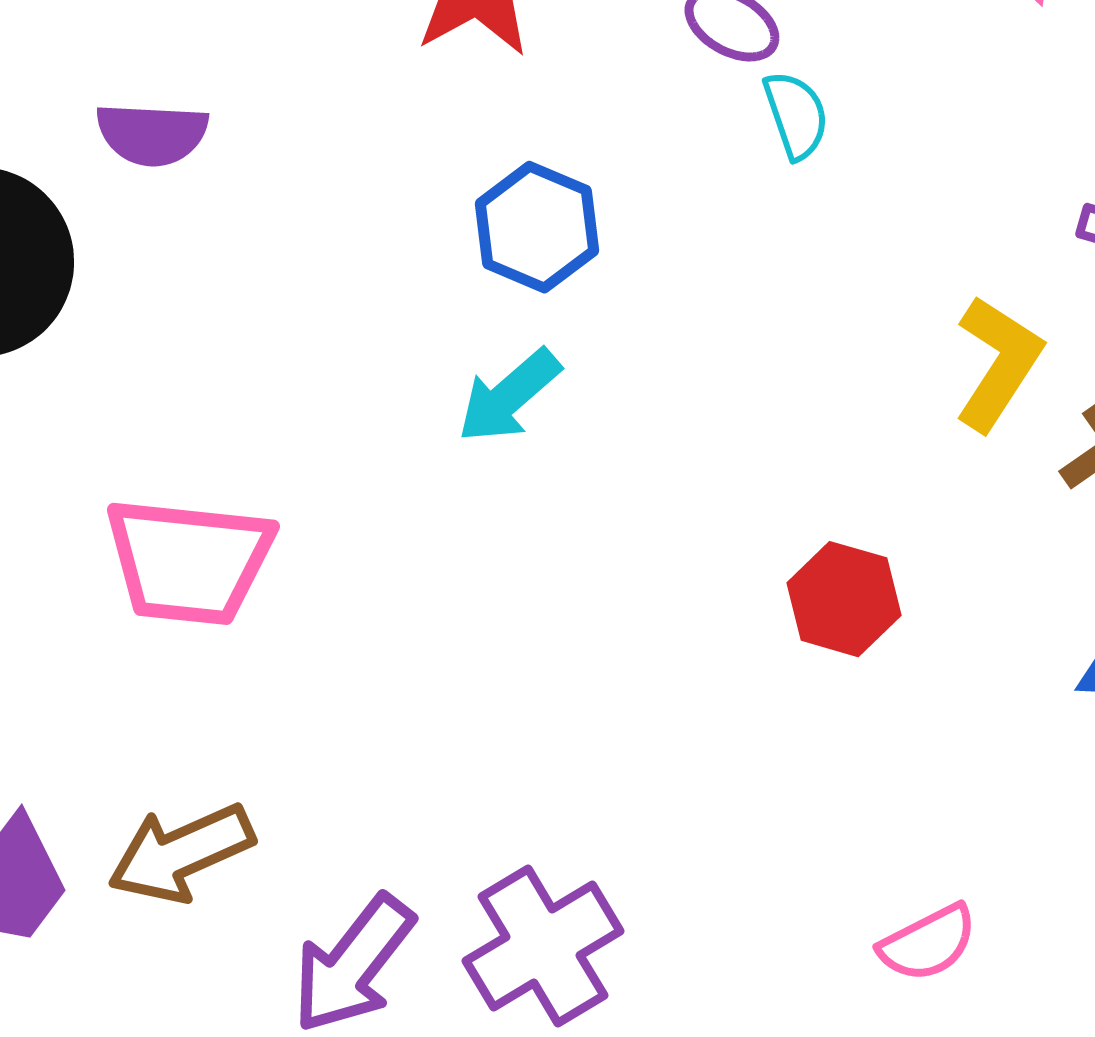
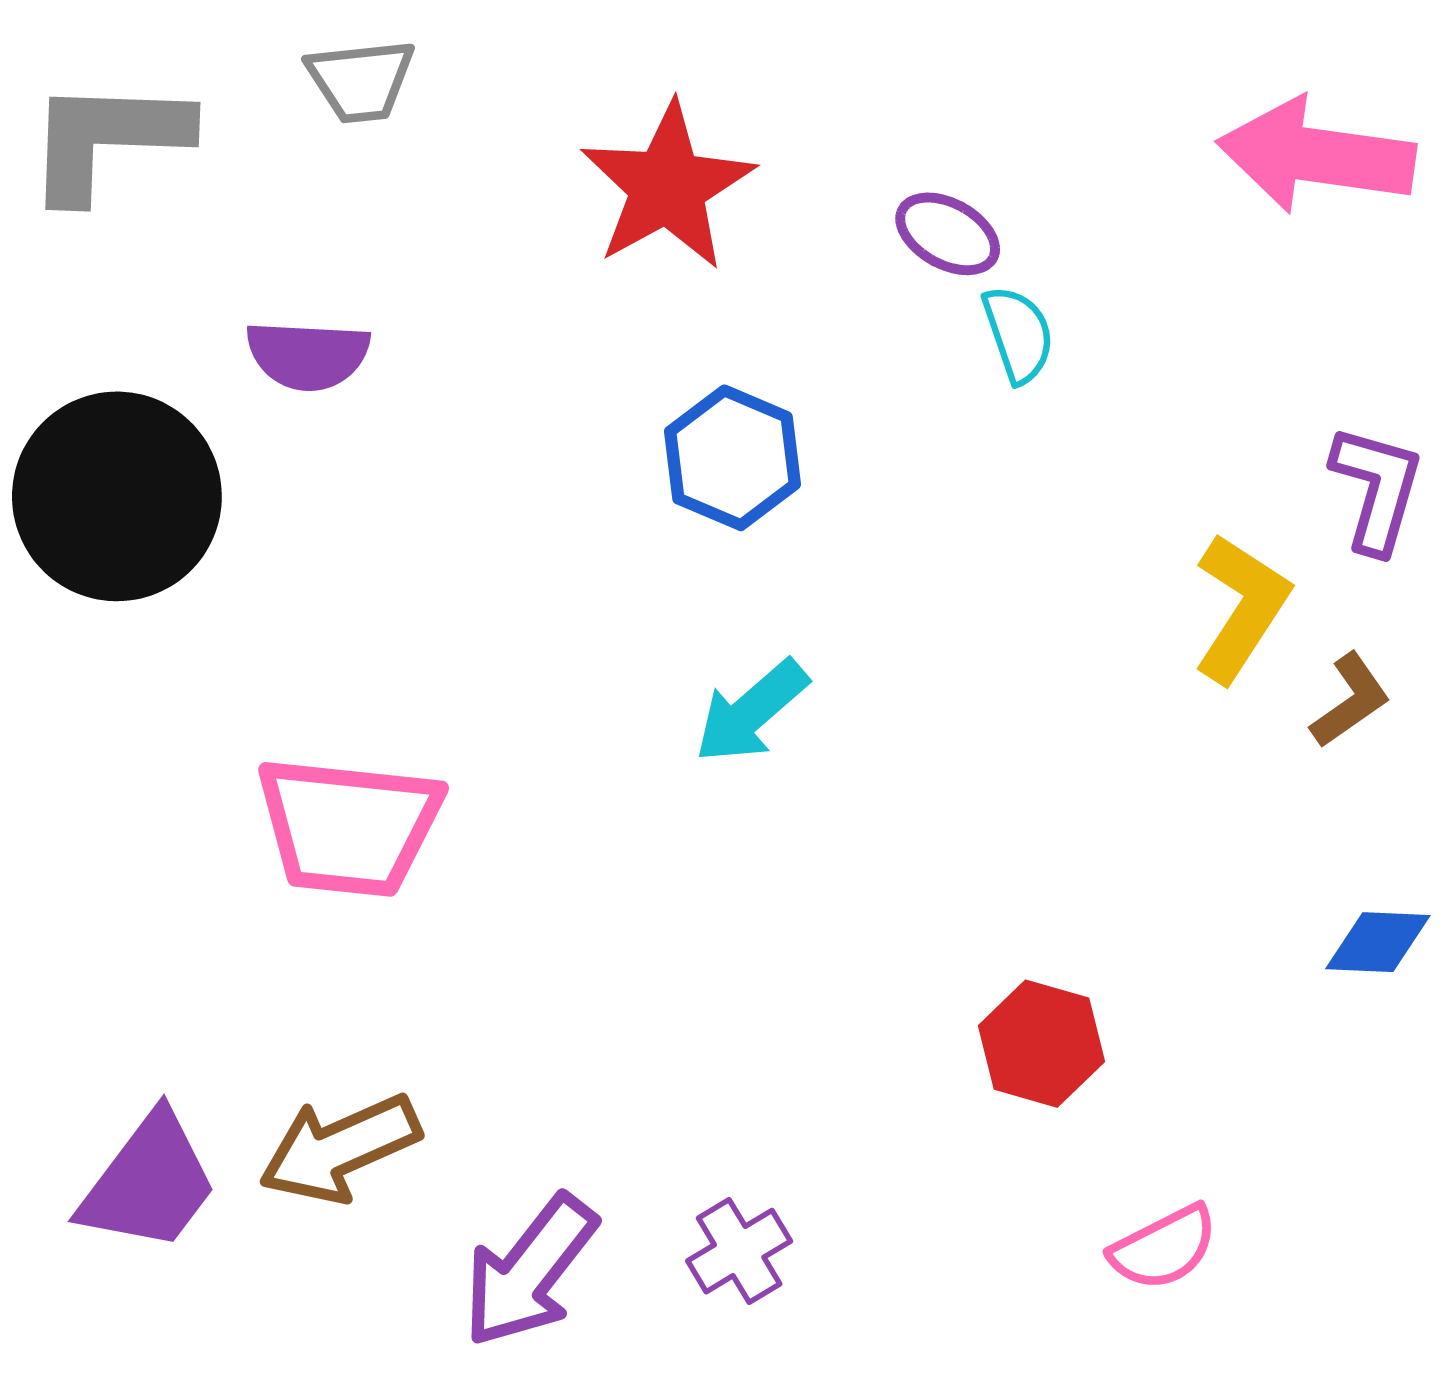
cyan arrow: (509, 396) -> (751, 712), moved
red hexagon: (844, 599) -> (1041, 1044), moved
purple cross: (543, 946) -> (739, 1251), size x0.6

